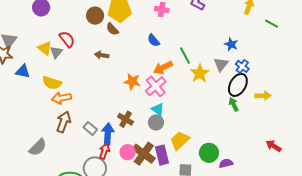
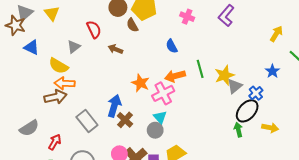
red semicircle: (67, 39) -> (94, 29), moved
blue star: (231, 44) -> (272, 71), moved
yellow triangle: (45, 48) -> (52, 13), moved
gray triangle: (56, 52) -> (74, 47), moved
yellow star: (200, 73) -> (225, 75), moved
brown arrow: (64, 122) -> (55, 97), moved, turned 45
gray rectangle: (90, 128) -> (87, 121), size x1.5
blue arrow: (108, 134) -> (114, 106), moved
red arrow: (104, 151) -> (55, 142), moved

